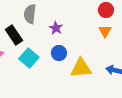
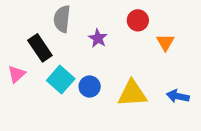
red circle: (106, 10) -> (138, 20), moved
blue circle: (59, 53) -> (90, 87), moved

